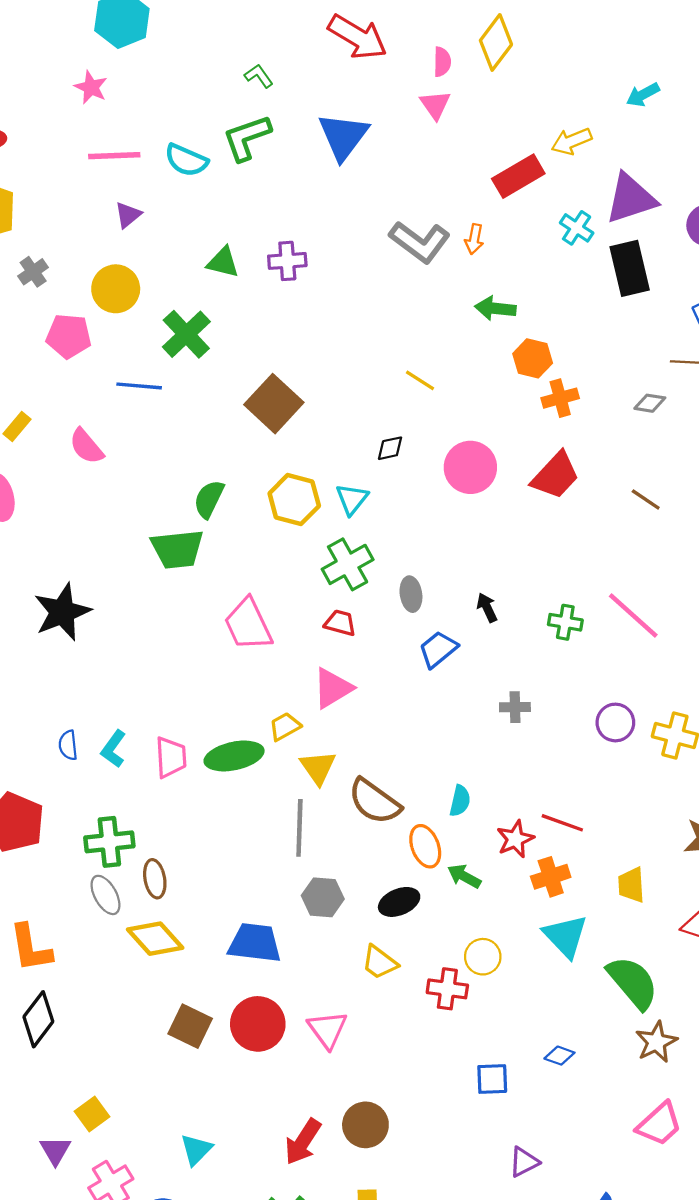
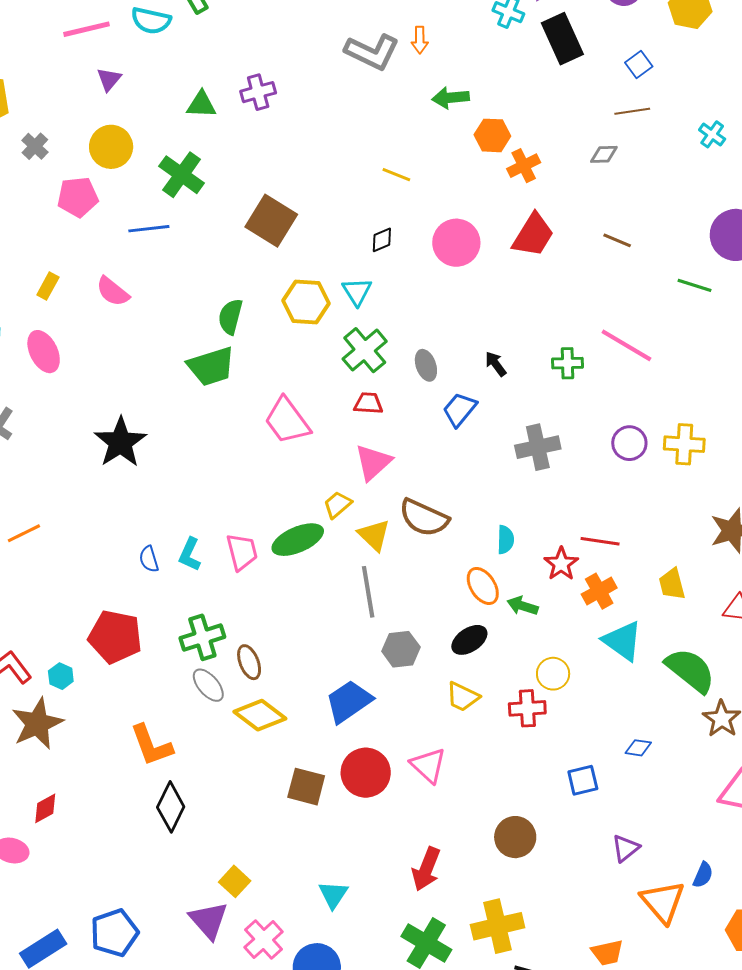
gray cross: (515, 707) -> (538, 447), size x1.6
brown semicircle: (375, 801) -> (424, 518), moved
blue trapezoid: (255, 943) -> (349, 701), turned -30
brown circle: (365, 1125) -> (515, 837), moved
purple triangle: (55, 1151) -> (209, 920), size x1.4

